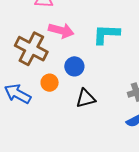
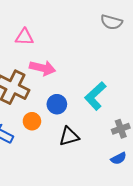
cyan L-shape: (106, 34) -> (95, 96), moved, turned -44

